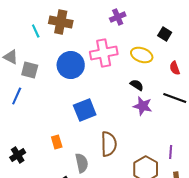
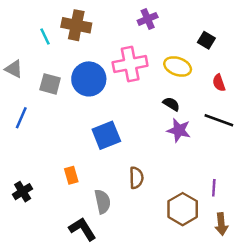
gray square: (30, 70) -> (50, 84), moved
brown semicircle: (109, 144) -> (136, 178), size x0.7

